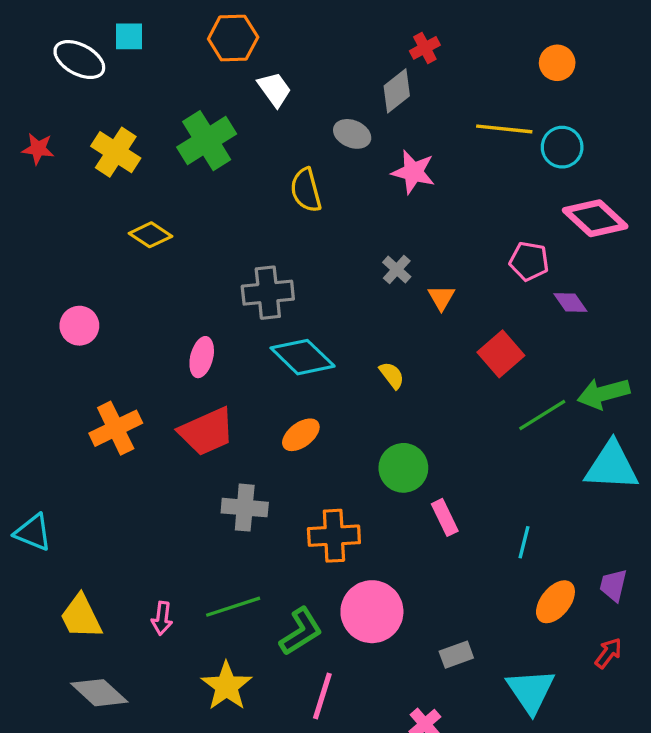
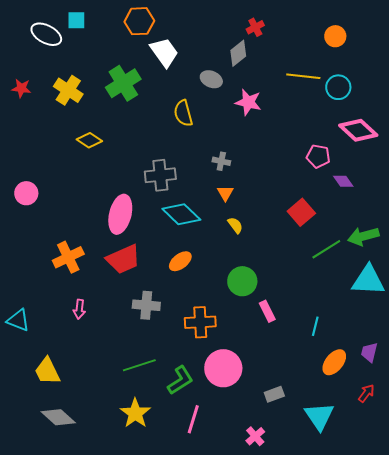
white trapezoid: (274, 89) -> (164, 52), size x1.4
gray cross: (397, 269) -> (221, 161), moved, turned -30
orange triangle: (441, 298) -> (225, 193), moved
pink circle: (79, 326) -> (26, 193), moved
pink ellipse: (202, 357) -> (120, 214), size x1.6
pink arrow: (162, 618) -> (79, 309), moved

